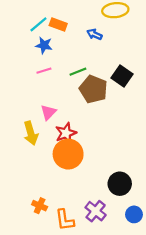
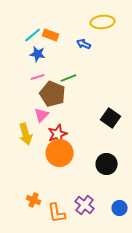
black square: (122, 76) -> (111, 118), moved
brown pentagon: (93, 89) -> (53, 94), moved
black circle: (120, 184) -> (107, 164), moved

